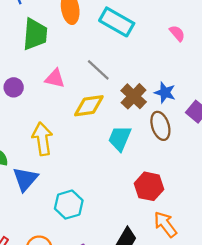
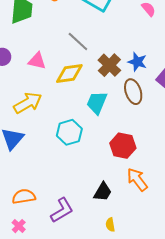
pink triangle: (55, 78) -> (37, 61), moved
yellow arrow: (42, 139) -> (28, 103), turned 68
cyan hexagon: (69, 205) -> (69, 132), moved

